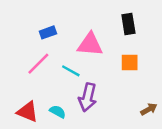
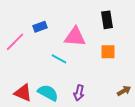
pink line: (38, 64) -> (15, 42), moved
purple arrow: (88, 97) -> (79, 93), moved, size x0.7
cyan semicircle: (58, 112) -> (48, 93), size x1.5

